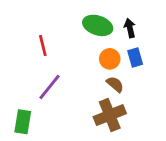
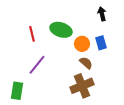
green ellipse: (98, 25) -> (61, 30), moved
black arrow: (130, 28) -> (102, 14), moved

